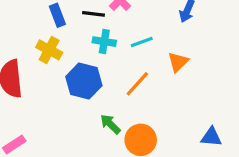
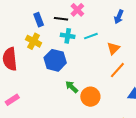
orange line: (137, 84) -> (117, 70), moved

